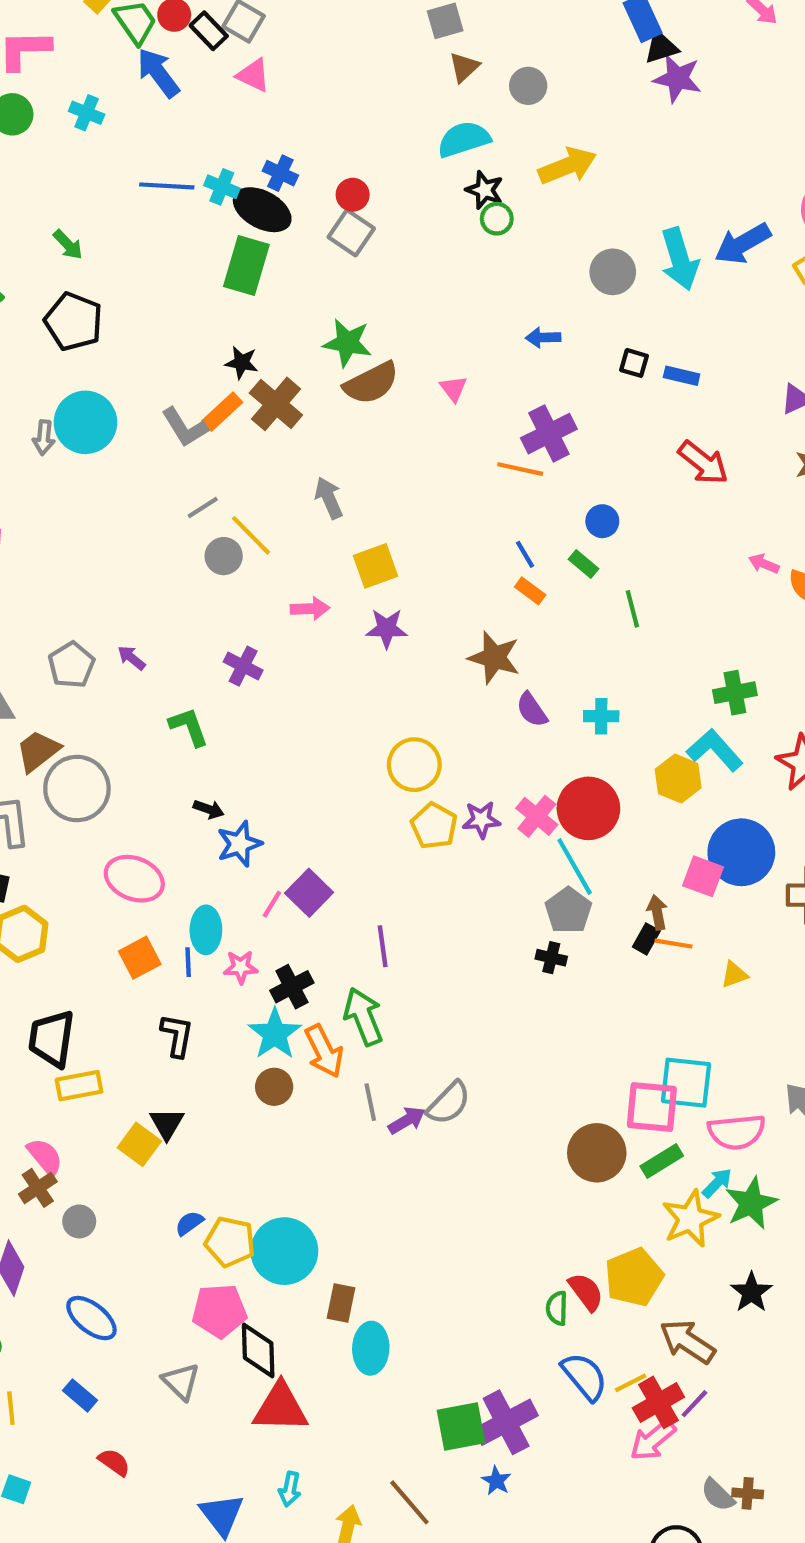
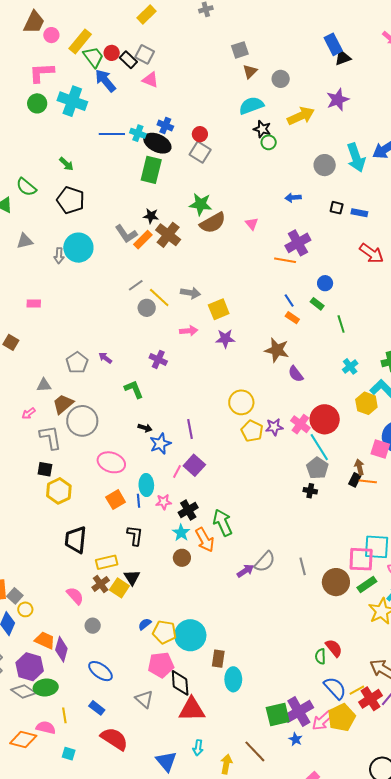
purple star: (677, 78) -> (338, 100), moved, turned -30
cyan cross: (87, 113) -> (72, 101), size x1.8
gray L-shape: (185, 427) -> (126, 234), moved
gray arrow: (329, 498) -> (190, 293), moved, turned 126
cyan cross: (601, 716) -> (350, 366), moved, turned -35
purple line: (383, 946) -> (190, 429), moved
cyan star: (275, 1034) -> (181, 533), size x0.7
yellow rectangle: (79, 1086) -> (107, 562), moved
gray line: (370, 1102) -> (303, 566), moved
brown cross: (38, 1188) -> (101, 584), moved
yellow pentagon: (634, 1277) -> (342, 717), moved
pink arrow: (653, 1440) -> (322, 721), moved
red semicircle: (114, 1462) -> (114, 739), size x1.8

